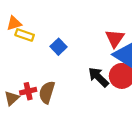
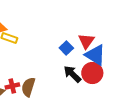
blue square: (59, 47) -> (66, 48), moved

